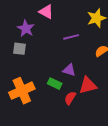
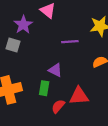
purple triangle: (69, 70) -> (55, 70), moved
green rectangle: (55, 84) -> (44, 88), turned 64

